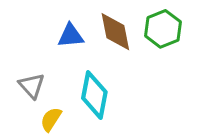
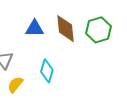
cyan diamond: (94, 95) -> (47, 71), size x0.7

